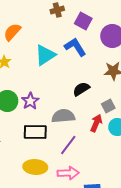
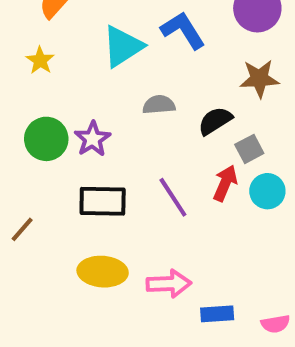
black semicircle: (81, 89) -> (215, 121), moved
gray semicircle: (63, 116) -> (159, 105), moved, size x0.7
purple line: (68, 145) -> (173, 197), moved, turned -70

